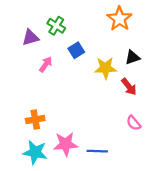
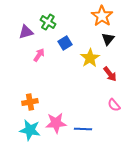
black triangle: (132, 57) -> (108, 39), moved, turned -32
yellow star: (105, 68) -> (90, 58), turned -30

